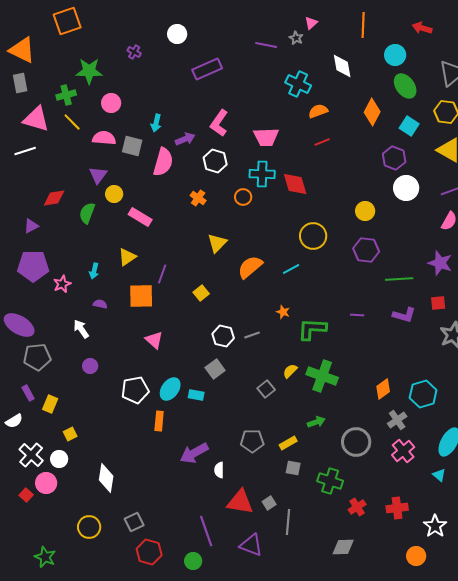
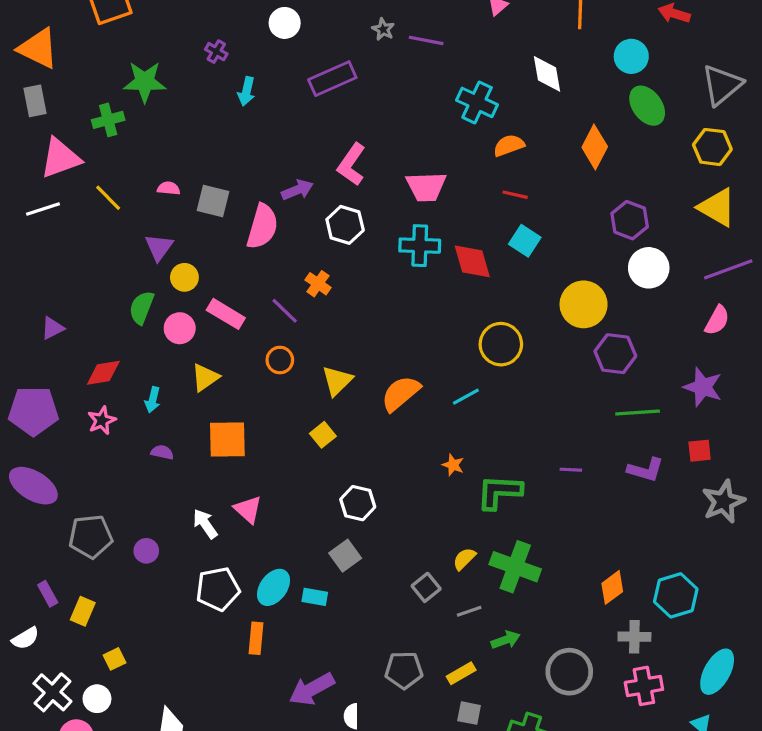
gray star: (296, 38) -> (383, 29), moved
pink circle: (111, 103) -> (180, 328), moved
pink triangle: (36, 119) -> (60, 158), turned -36
yellow line: (72, 122) -> (108, 198), moved
cyan arrow: (156, 123) -> (246, 91), moved
cyan square: (409, 126) -> (525, 241), moved
pink semicircle: (104, 138) -> (169, 188), size x0.6
red line: (322, 142) -> (515, 195), turned 35
orange circle: (243, 197) -> (280, 360), moved
red diamond: (54, 198) -> (103, 373), moved
yellow circle: (365, 211) -> (584, 304), size x1.5
yellow triangle: (217, 243) -> (337, 381), moved
purple hexagon: (366, 250) -> (615, 354), moved
purple pentagon: (33, 266) -> (33, 411), moved
purple line: (162, 274) -> (285, 311), moved, turned -66
white arrow: (81, 329) -> (205, 524), moved
gray line: (252, 335) -> (469, 611), moved
gray pentagon: (37, 357) -> (91, 537), moved
gray cross: (397, 420) -> (634, 637), turned 36
pink cross: (403, 451) -> (644, 686), turned 30

